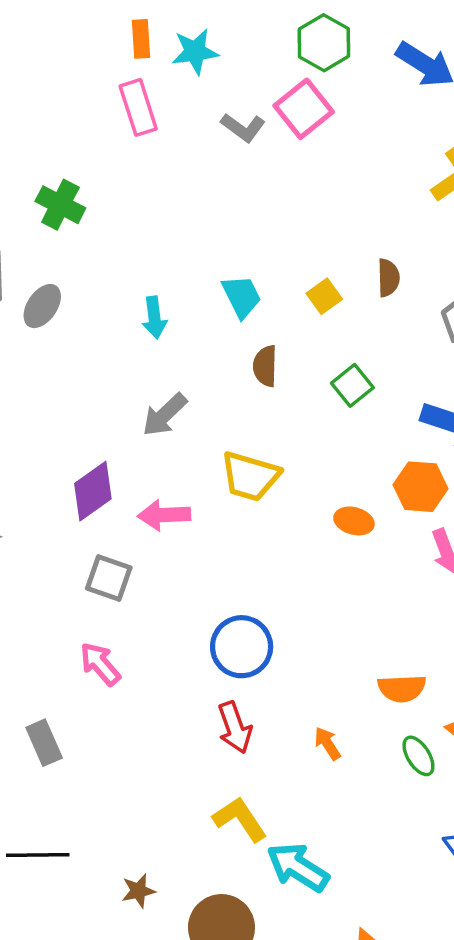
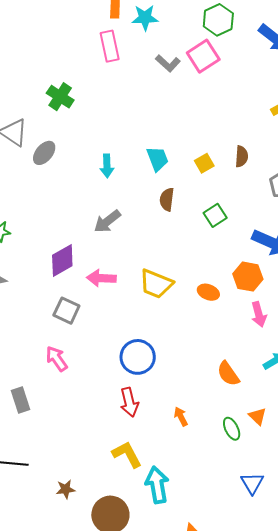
yellow trapezoid: (250, 476) -> (156, 284), moved
orange semicircle: (402, 688) -> (228, 374), moved, turned 52
cyan arrow: (298, 867) -> (157, 485), turned 42

